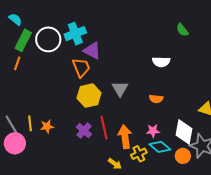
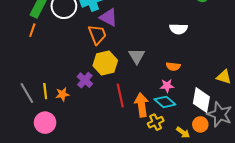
purple cross: (84, 131) -> (85, 80), moved
pink star: (153, 131) -> (167, 86), moved
pink circle: (15, 143) -> (45, 123), moved
cyan diamond: (160, 147) -> (165, 102), moved
yellow arrow: (115, 164) -> (183, 132), moved

